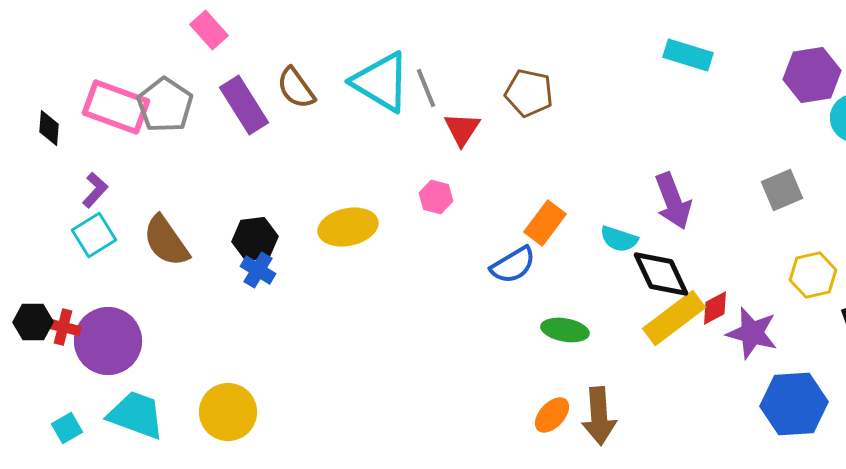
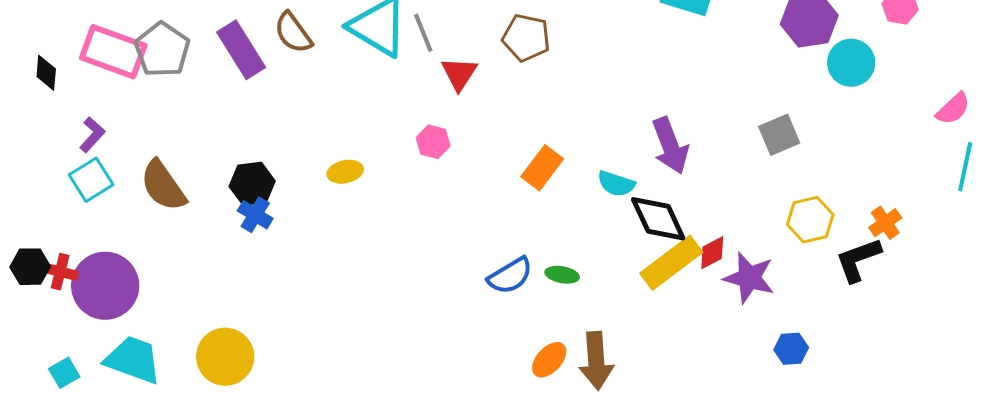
yellow ellipse: (348, 227) -> (345, 172), size x0.6
blue semicircle: (513, 265) -> (510, 276), moved
green ellipse: (565, 330) -> (562, 275), size x0.7
blue hexagon: (794, 404) -> (791, 349), size x0.5

